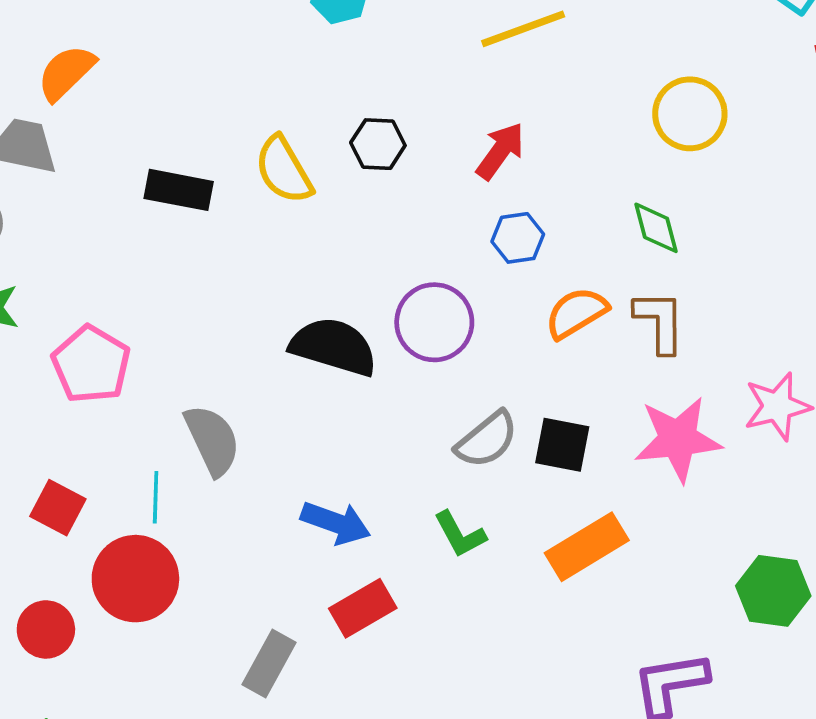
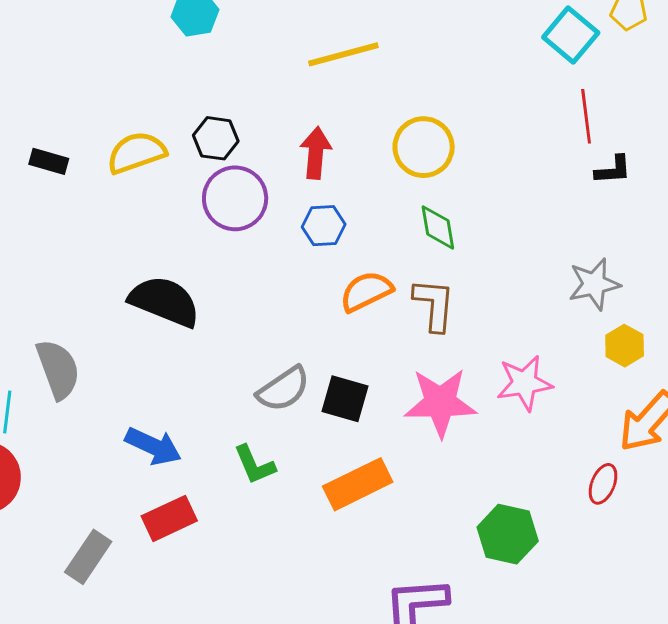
yellow circle: (690, 114) -> (424, 147), moved
red arrow: (500, 151) -> (316, 153), turned -36
yellow semicircle: (284, 170) -> (136, 153), turned 96
black rectangle: (179, 190) -> (49, 161), size x0.7
purple circle: (434, 322) -> (235, 198), moved

